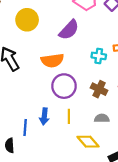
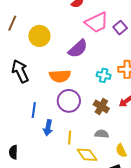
yellow line: (69, 116) -> (70, 138), moved
blue line: (25, 128) -> (34, 110), moved

